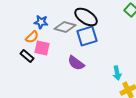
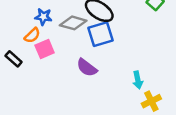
pink square: (42, 48) -> (45, 49), turned -35
black rectangle: (27, 56) -> (14, 59), moved

